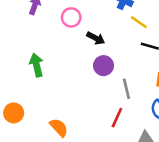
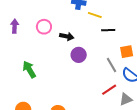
gray line: (126, 89) -> (111, 65), moved
red line: (117, 118) -> (109, 90), moved, turned 49

